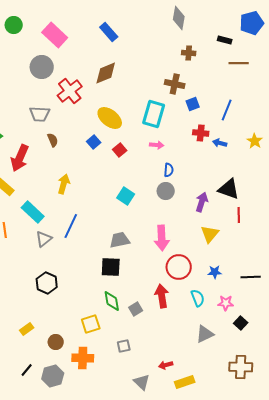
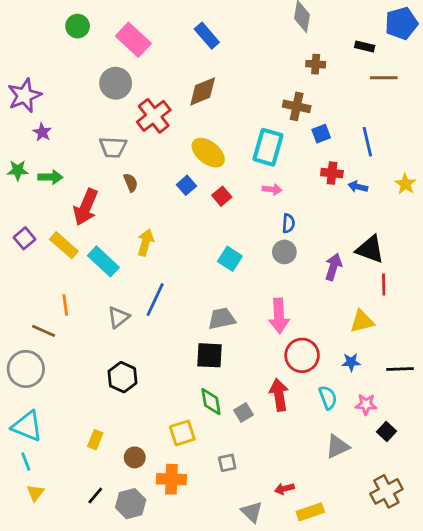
blue line: (227, 110) -> (367, 142), turned -35
cyan rectangle: (33, 212) -> (103, 261), moved
yellow triangle: (210, 234) -> (362, 321), moved, turned 36
yellow rectangle: (27, 329) -> (95, 440), turned -32
brown cross: (241, 367) -> (386, 491), turned -30

